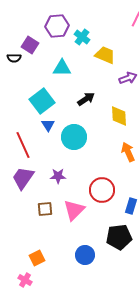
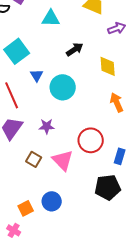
cyan square: (42, 101) -> (17, 51), moved
brown square: (45, 209) -> (34, 159), turned 35
pink triangle: (74, 210) -> (63, 160), turned -30
blue circle: (85, 255) -> (52, 201), moved

